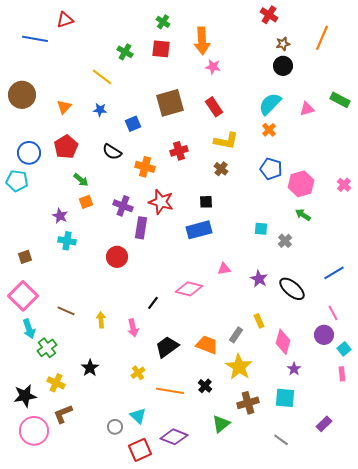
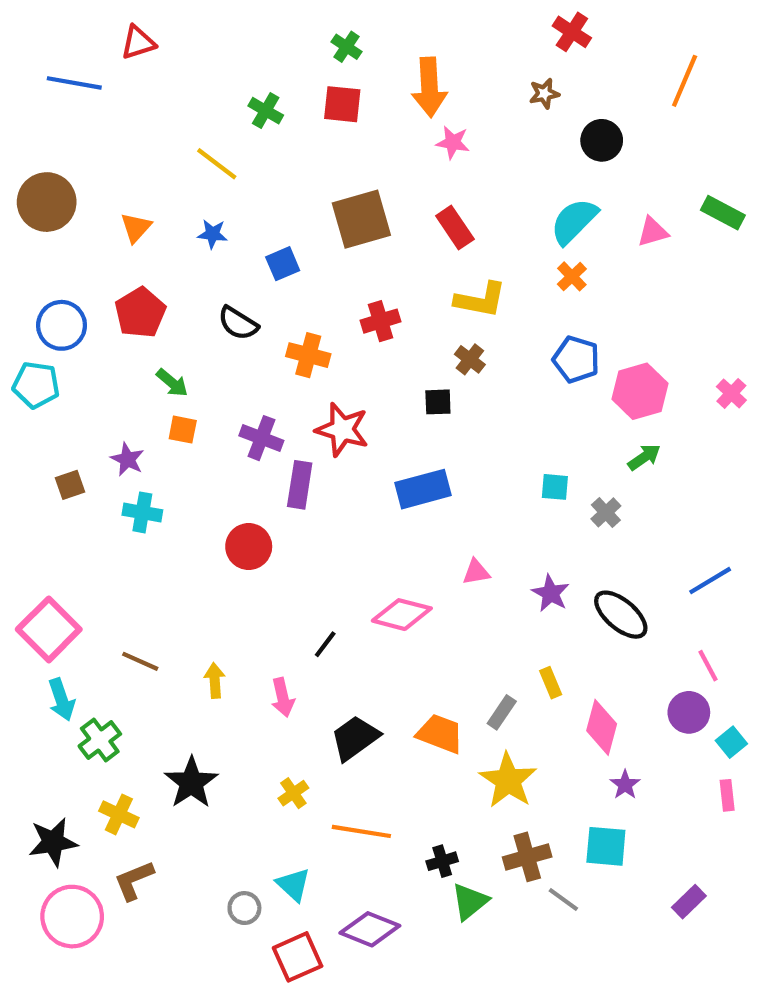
brown star: (283, 44) -> (544, 94), moved
orange square: (86, 202) -> (183, 430), turned 32
black square: (206, 202) -> (438, 402), moved
green arrow: (303, 215) -> (644, 457), turned 112
brown square: (25, 257) -> (70, 485), moved
black star: (90, 368) -> (191, 783), size x1.4
black cross: (205, 386) -> (442, 861), moved, turned 32
gray line: (281, 440) -> (563, 900), moved

